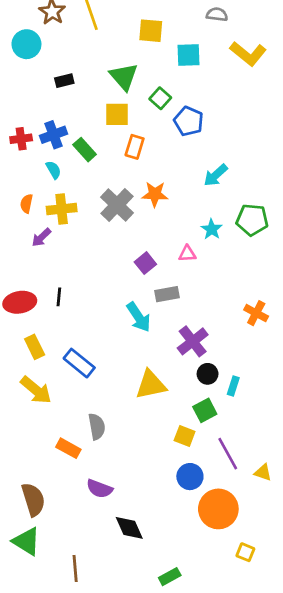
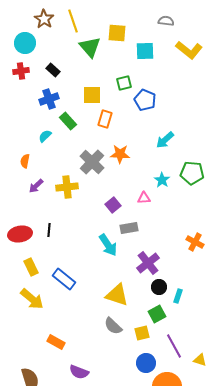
green triangle: (124, 77) -> (90, 47), moved
black rectangle: (64, 81) -> (53, 70), turned 56
green square: (160, 98) -> (124, 83), turned 35
blue cross: (54, 135) -> (49, 99), moved
red cross: (21, 139) -> (21, 71), moved
cyan semicircle: (54, 170) -> (45, 136), turned -104
yellow cross: (62, 209) -> (67, 187), moved
yellow triangle: (151, 385) -> (117, 295), turned 30
gray semicircle: (97, 427) -> (113, 326), moved, turned 144
yellow square: (185, 436) -> (142, 333), turned -35

